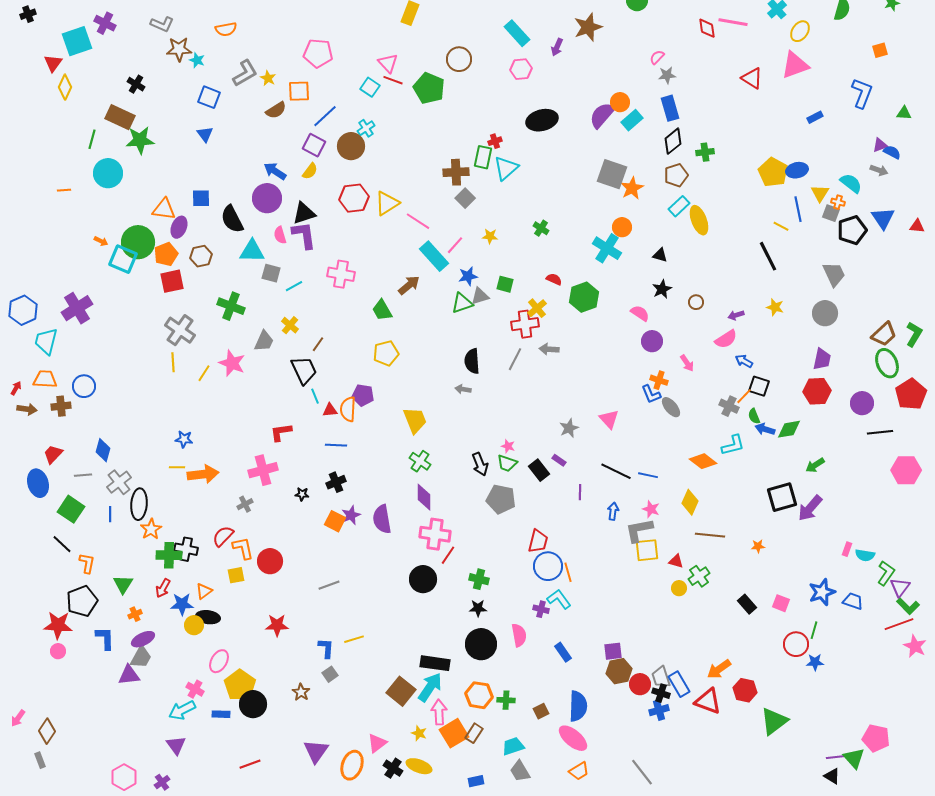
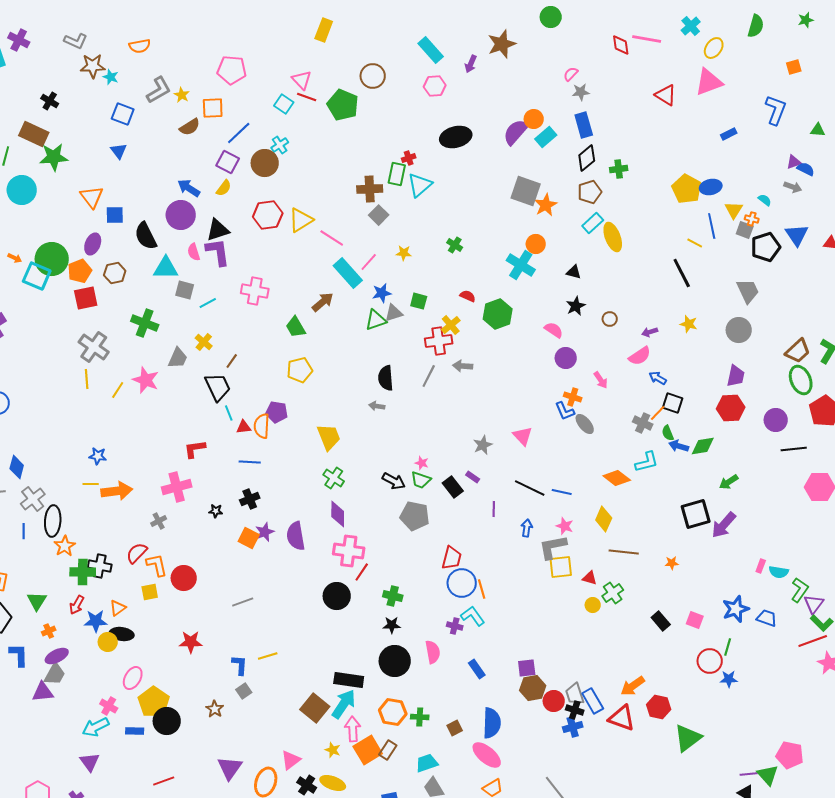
cyan semicircle: (851, 183) -> (765, 200), size x0.6
orange triangle: (164, 209) -> (92, 197), moved, turned 45
black arrow: (480, 464) -> (394, 481), turned -40

